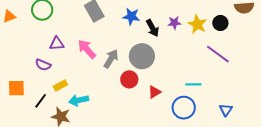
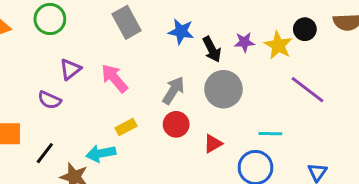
black circle: (220, 23) -> (305, 29), moved
purple triangle: (57, 44) -> (70, 69), turned -35
gray circle: (142, 56) -> (223, 89), moved
gray arrow: (111, 59) -> (173, 90), moved
yellow rectangle: (60, 86) -> (126, 127), moved

